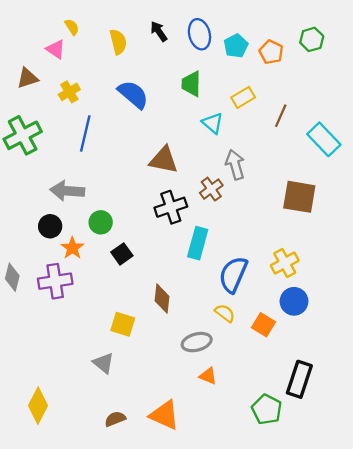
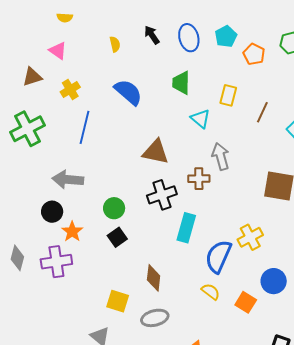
yellow semicircle: (72, 27) -> (65, 18), moved, turned 126
yellow semicircle: (118, 42) -> (115, 44), size x0.7
cyan pentagon: (236, 46) -> (226, 36), moved
yellow rectangle: (243, 97) -> (228, 95), turned -45
brown cross: (211, 189) -> (199, 179), turned 35
green circle: (101, 222) -> (114, 208), moved
yellow cross: (285, 263) -> (250, 237), moved
gray ellipse: (197, 342) -> (155, 318), moved

